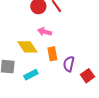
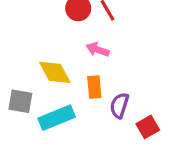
pink arrow: (45, 32) -> (98, 50), moved
cyan rectangle: (31, 75) -> (57, 118), size x1.5

